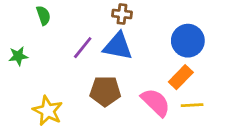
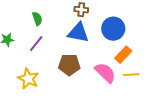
green semicircle: (43, 15) -> (37, 19), moved
blue circle: (188, 41) -> (113, 29), moved
purple line: (83, 48) -> (36, 44), moved

